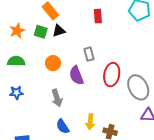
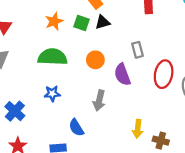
green semicircle: (16, 61) -> (52, 57), size x1.4
gray arrow: (57, 98) -> (99, 100), turned 30
blue semicircle: (63, 126) -> (76, 128), moved

